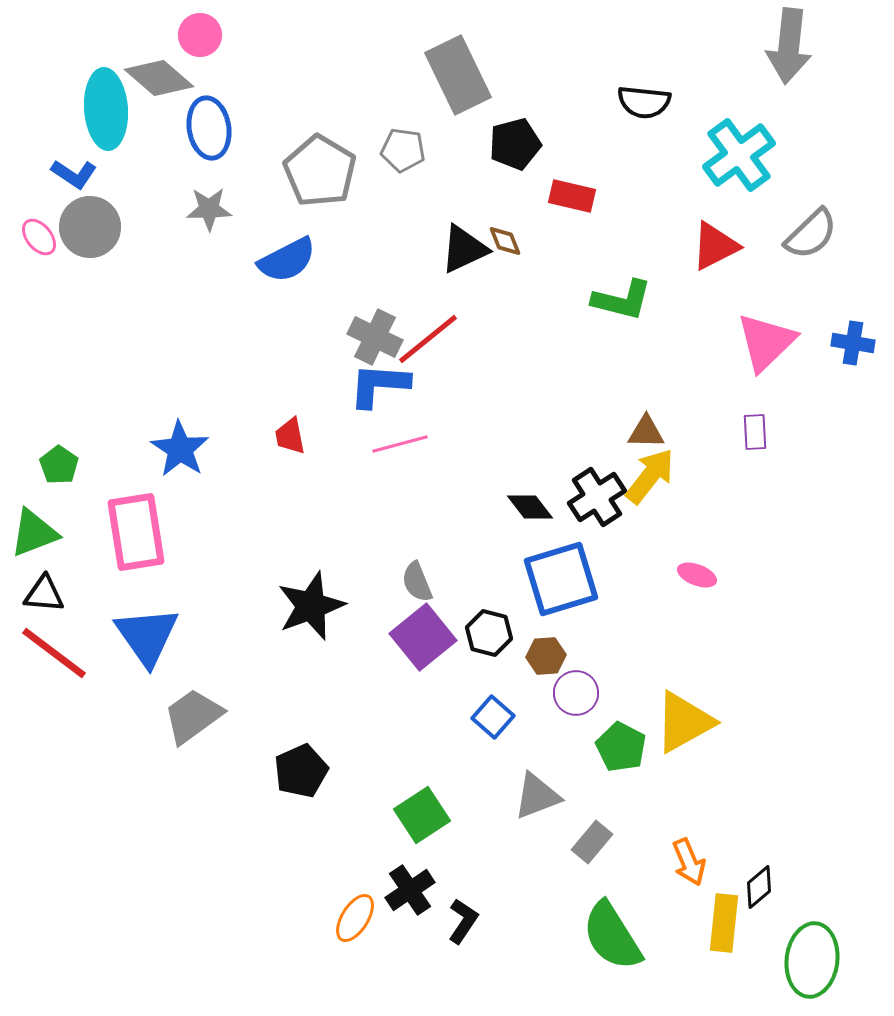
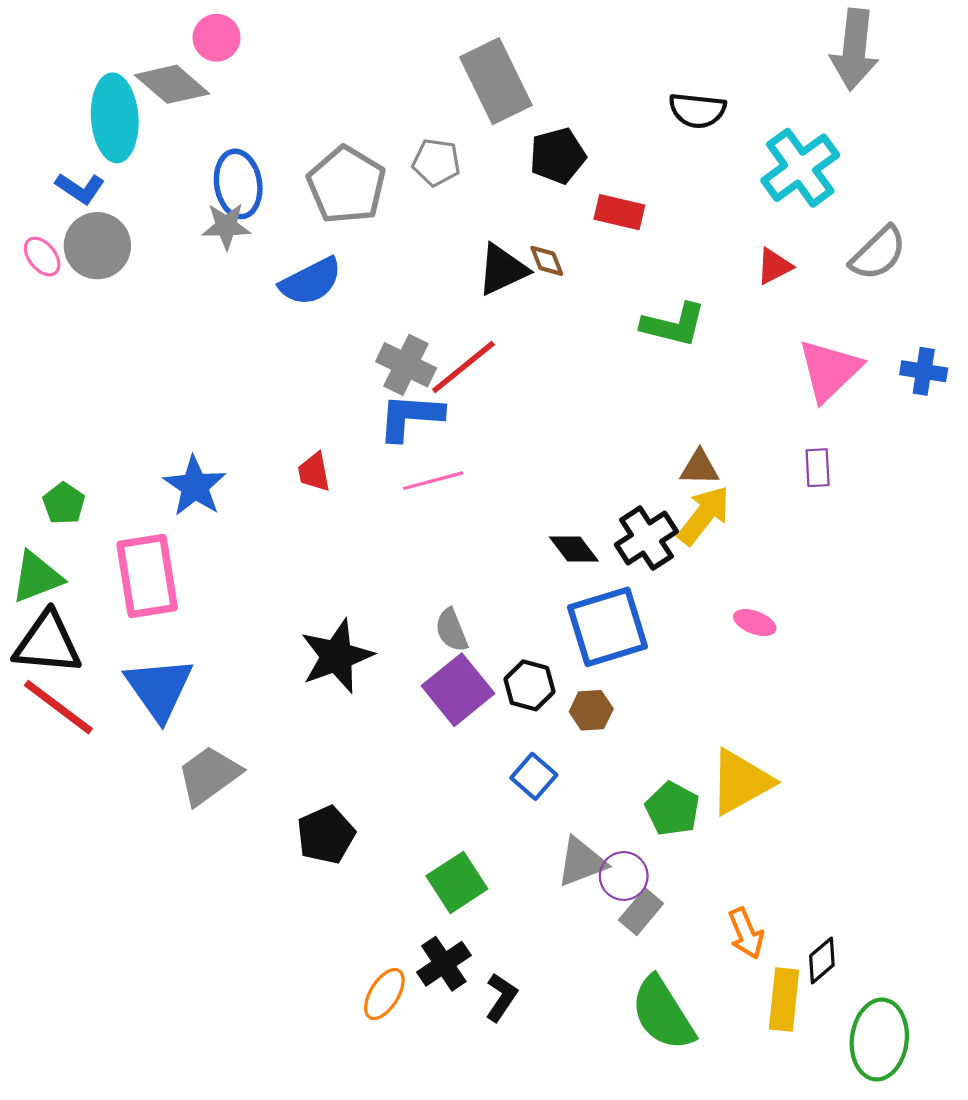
blue ellipse: (209, 128) -> (238, 184), moved
red triangle: (715, 246) -> (774, 266), size x0.7
black triangle: (44, 594) -> (48, 643), size x1.6
purple circle: (576, 693) -> (624, 876), moved

